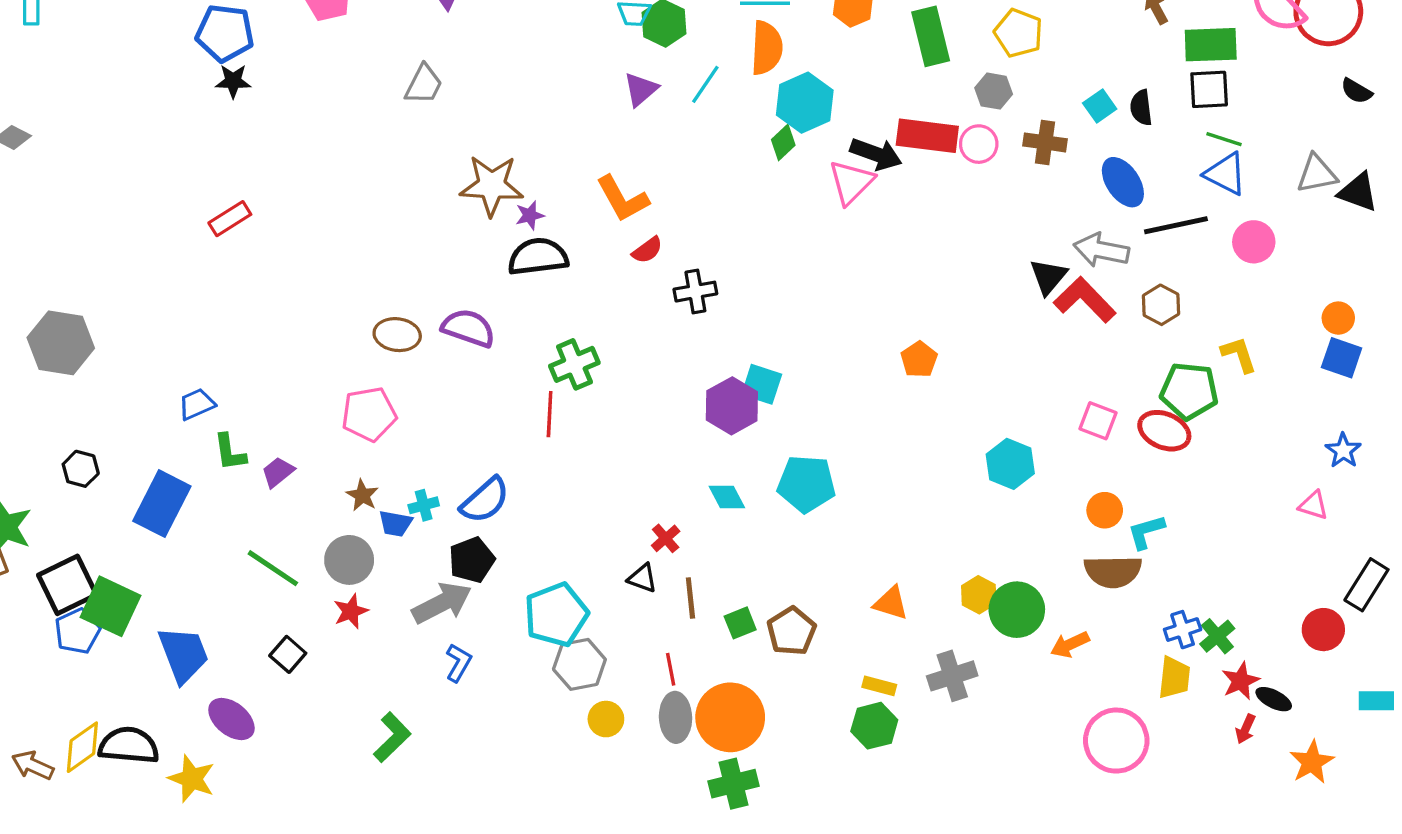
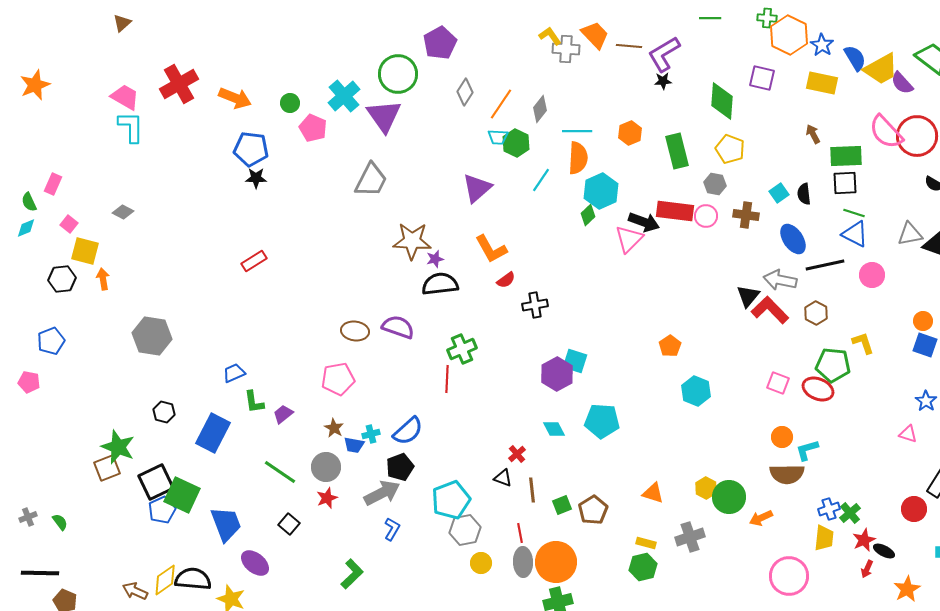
gray trapezoid: (424, 84) -> (371, 180), size x1.4
purple triangle: (641, 89) -> (477, 188), moved, size x1.4
cyan hexagon: (1010, 464) -> (696, 391), moved

